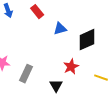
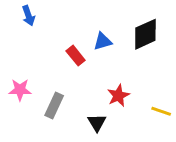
red rectangle: (37, 12) -> (76, 56), moved
black diamond: (87, 40) -> (145, 34), moved

